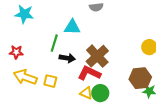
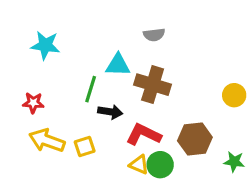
brown cross: (97, 56) -> (153, 85), moved, turned -30
brown hexagon: (140, 78) -> (195, 139), moved
yellow square: (50, 81) -> (85, 147), turned -32

